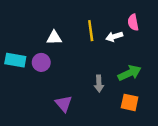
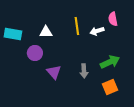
cyan rectangle: (15, 60) -> (13, 34), moved
orange square: (130, 102) -> (110, 87), turned -35
purple triangle: (64, 104) -> (54, 72), moved

